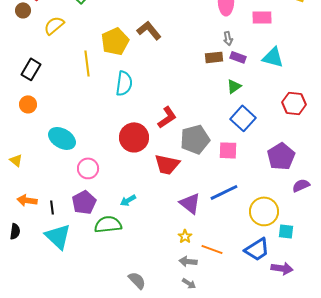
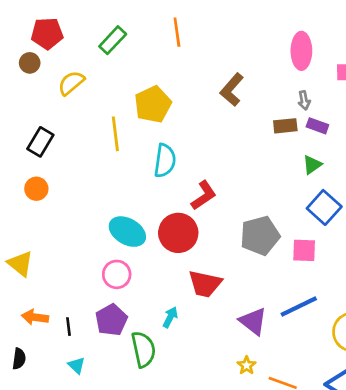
brown L-shape: (149, 30) -> (232, 90), moved, turned -100
red L-shape: (167, 117) -> (204, 195), moved
cyan ellipse: (62, 138) -> (127, 232), moved
yellow triangle: (16, 160) -> (20, 264), size x1.5
red trapezoid: (167, 164) -> (205, 284), moved
cyan arrow: (128, 200) -> (170, 317), turned 147
green semicircle: (108, 224) -> (143, 349), turned 84
cyan triangle: (58, 236) -> (77, 365), size x0.5

